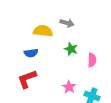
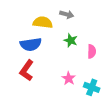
blue semicircle: (31, 53) -> (31, 44), size x1.5
red L-shape: (27, 79) -> (27, 70), turned -35

